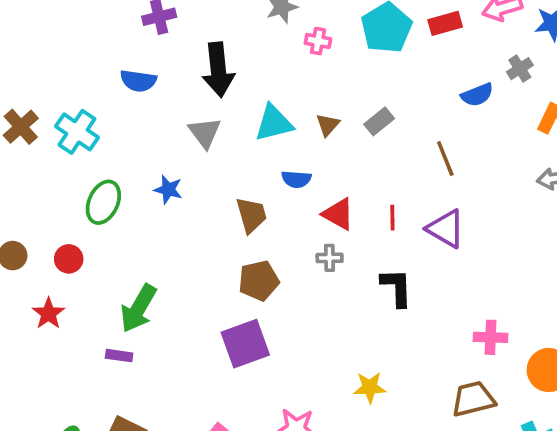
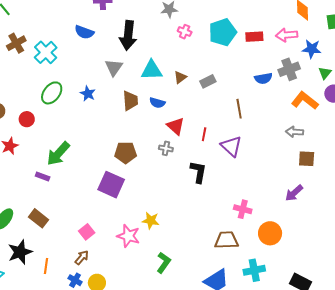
gray cross: (520, 69) -> (289, 69), size x1.5
brown trapezoid: (251, 215) -> (130, 101), moved
purple square: (245, 344) -> (111, 185), turned 32
yellow star: (370, 387) -> (151, 221), moved

